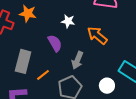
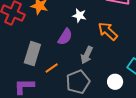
purple semicircle: (55, 43) -> (65, 37), turned 60

